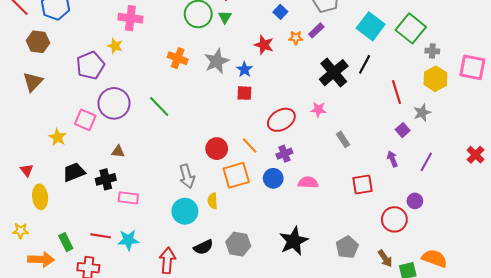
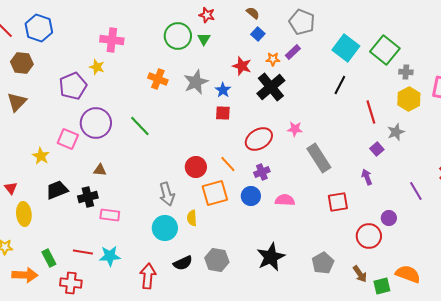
black cross: (334, 73) -> (271, 87), moved
gray rectangle: (343, 139) -> (319, 158), size x1.8
purple line: (426, 162) -> (416, 191), moved, turned -60

